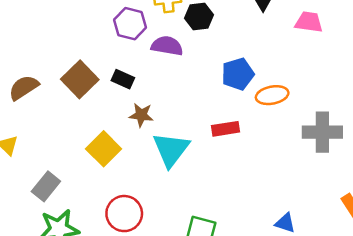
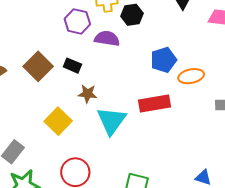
red rectangle: (225, 129) -> (155, 104), size x1.4

